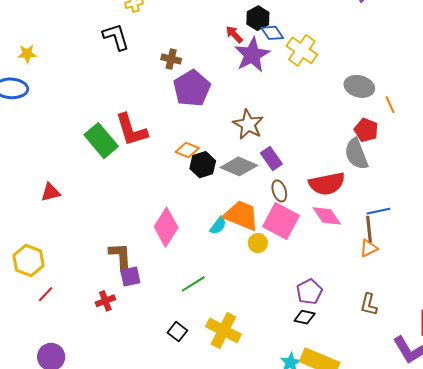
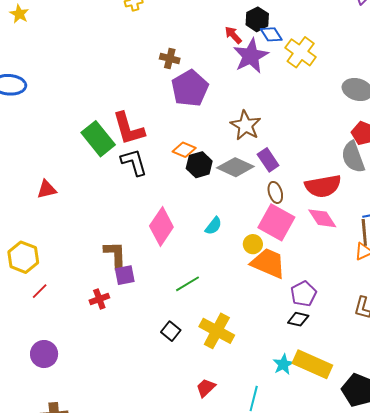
black L-shape: (116, 37) -> (134, 162), moved
yellow star: (27, 54) -> (19, 14), moved, turned 30
orange trapezoid: (241, 215) -> (268, 263), moved

